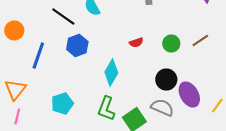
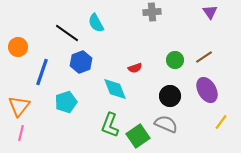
red semicircle: (136, 42) -> (135, 68), moved
cyan diamond: (111, 72) -> (115, 89), turned -52
purple ellipse: (189, 94) -> (207, 90), moved
cyan pentagon: (62, 104) -> (66, 102), moved

